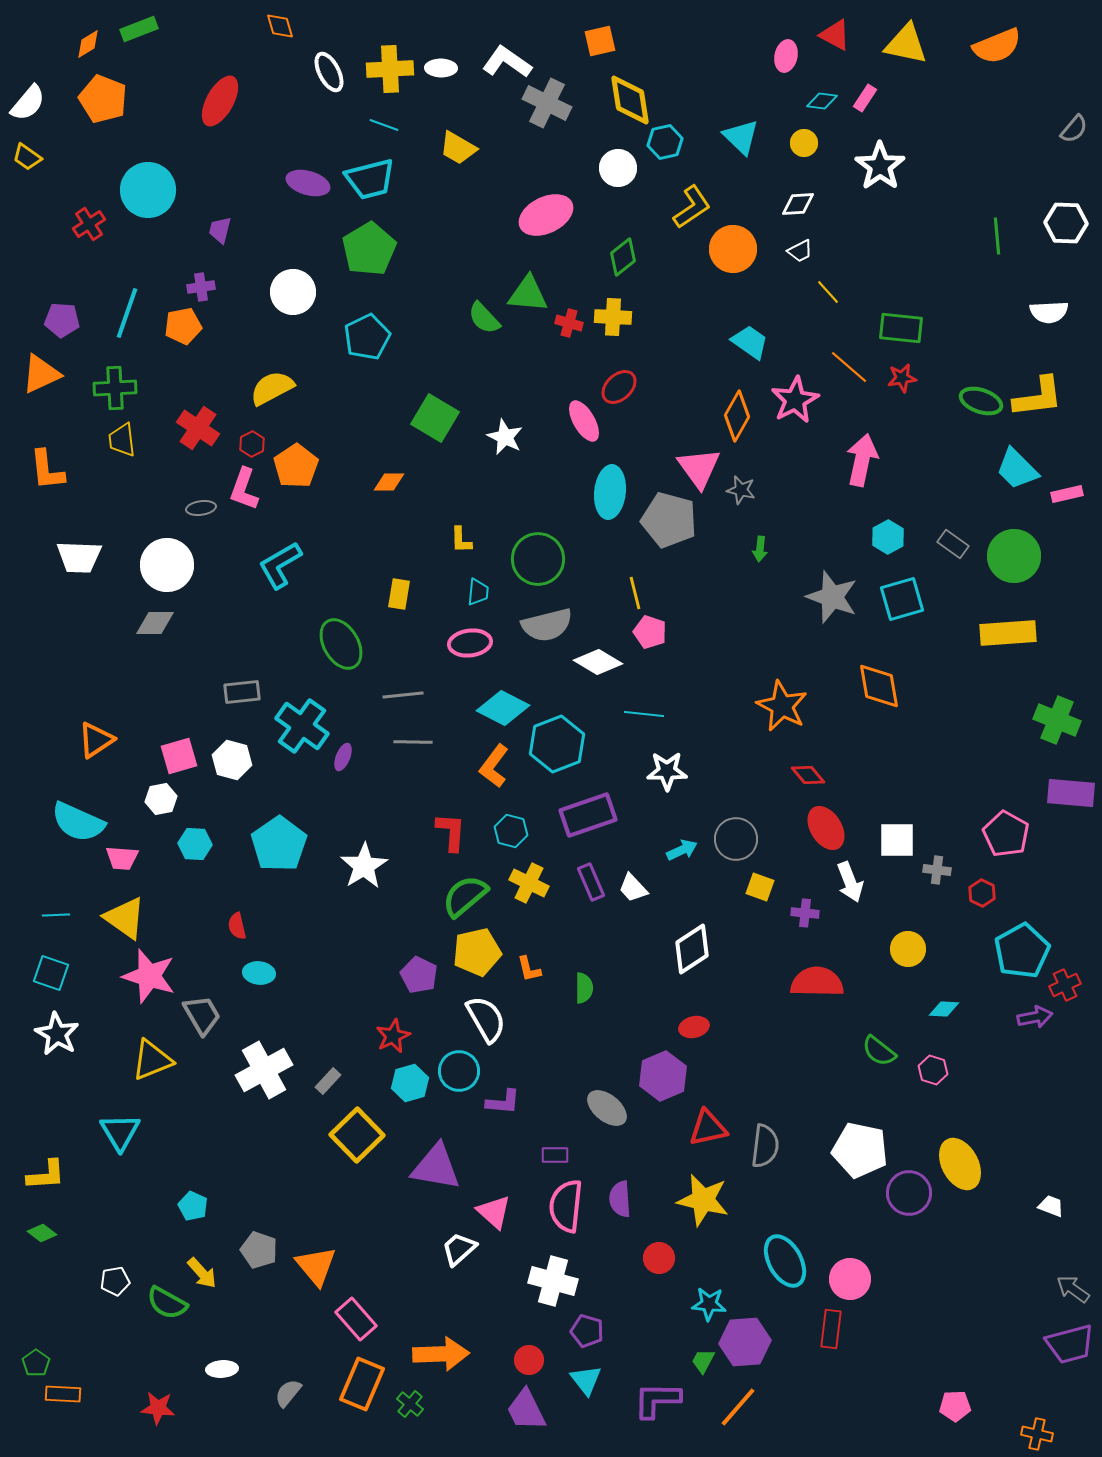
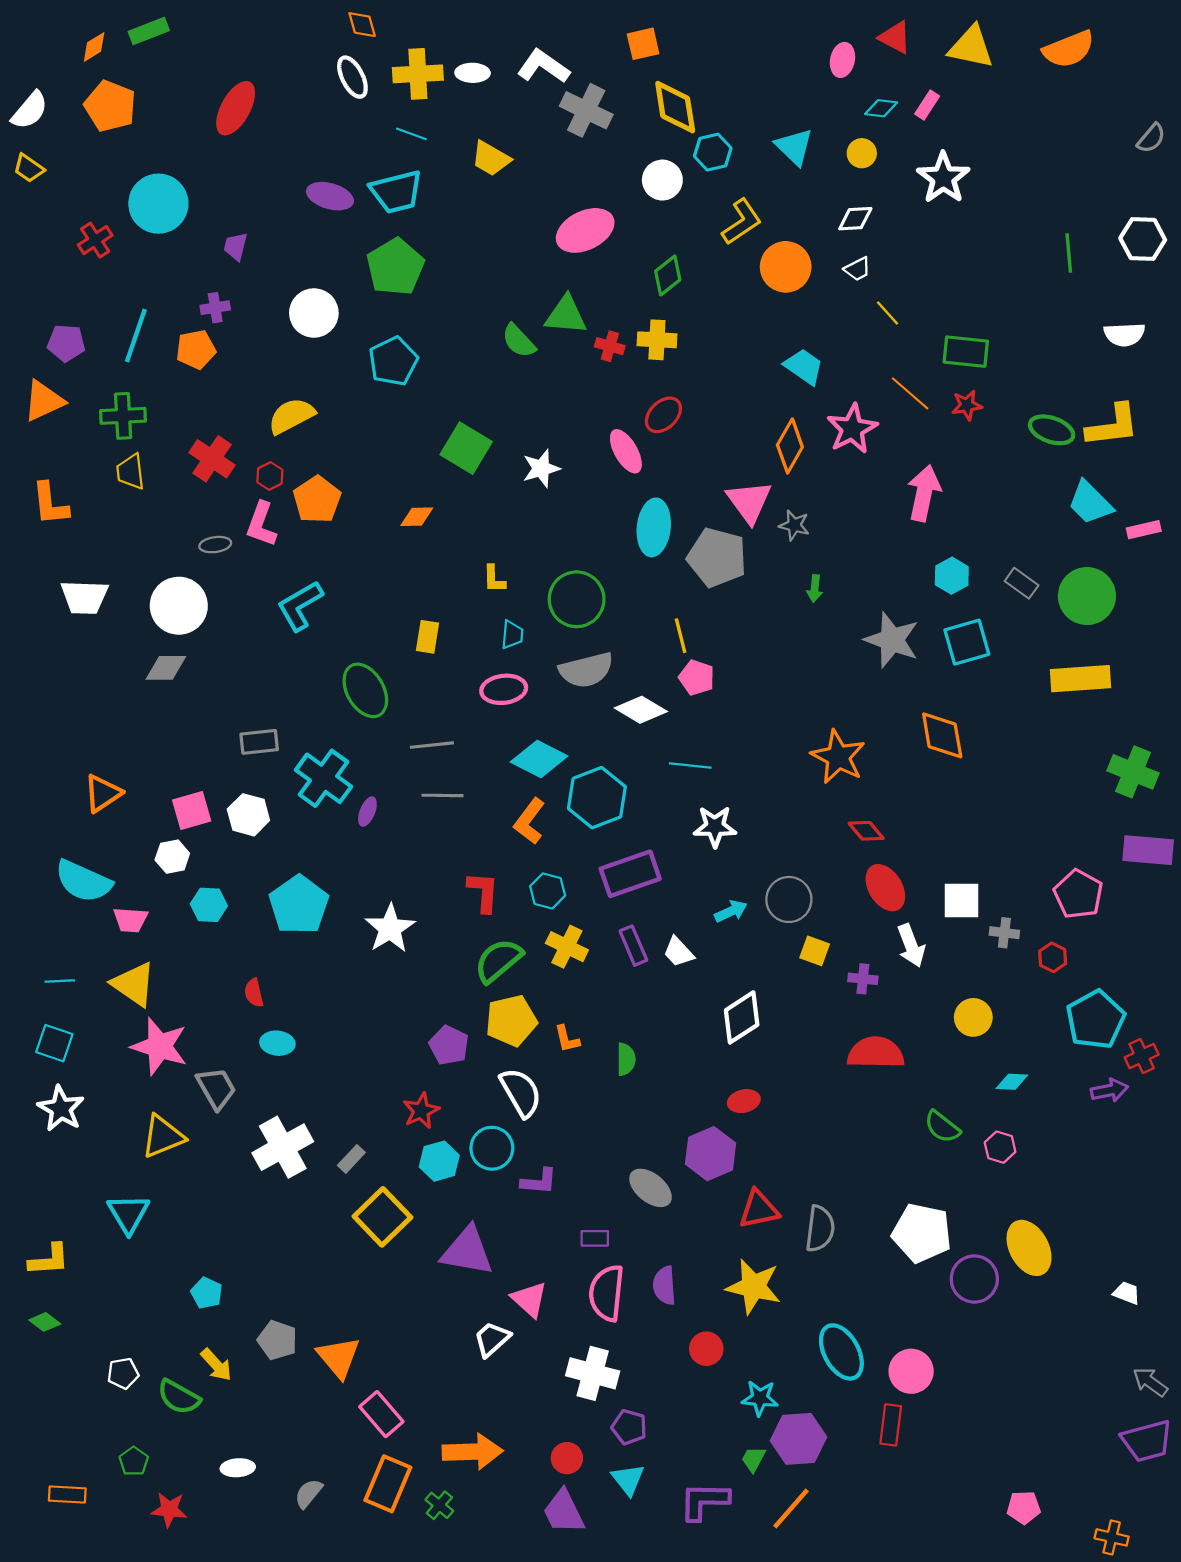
orange diamond: (280, 26) -> (362, 25), moved
white star: (505, 437) -> (541, 468), turned 30
green pentagon: (36, 1363) -> (134, 1461), moved

